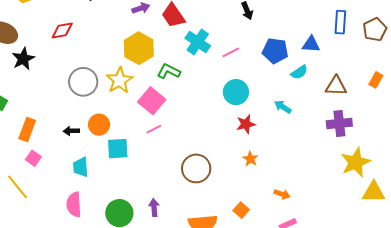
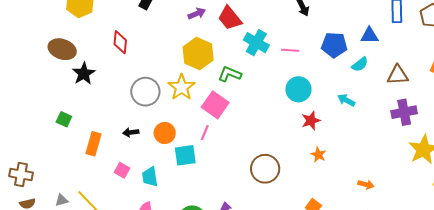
red diamond: (62, 30) -> (120, 42), turned -70
pink line: (231, 52) -> (290, 50), turned 36
pink line: (154, 129) -> (205, 133), moved, turned -35
black arrow: (71, 131) -> (131, 132), moved
pink square: (33, 158) -> (122, 170), moved
orange arrow: (282, 194) -> (366, 184), moved

